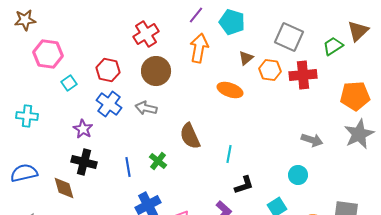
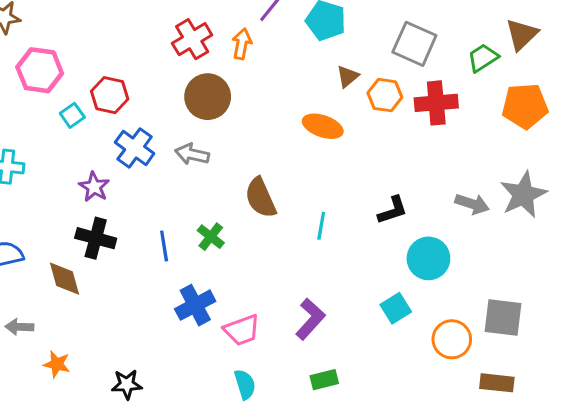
orange arrow: (199, 48) -> (242, 44), moved, size x0.7
red hexagon: (108, 70) -> (110, 95), moved
orange pentagon: (355, 96) -> (525, 106), moved
gray arrow: (312, 140) -> (472, 204), moved
cyan circle: (298, 175) -> (428, 258), size x1.4
black L-shape: (244, 185) -> (393, 210), moved

